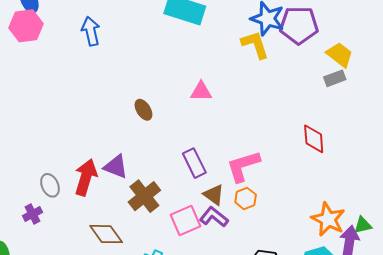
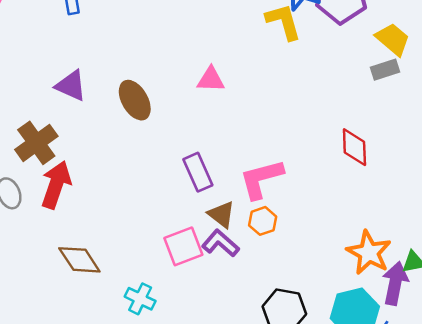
brown ellipse: (143, 110) -> (135, 100), size x1.4
purple triangle: (116, 167) -> (71, 86), moved
brown cross: (144, 196) -> (36, 143), moved

